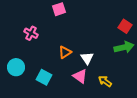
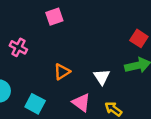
white triangle: (87, 58) -> (102, 77), moved

